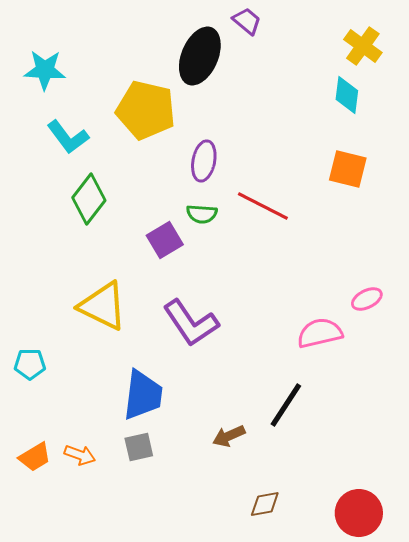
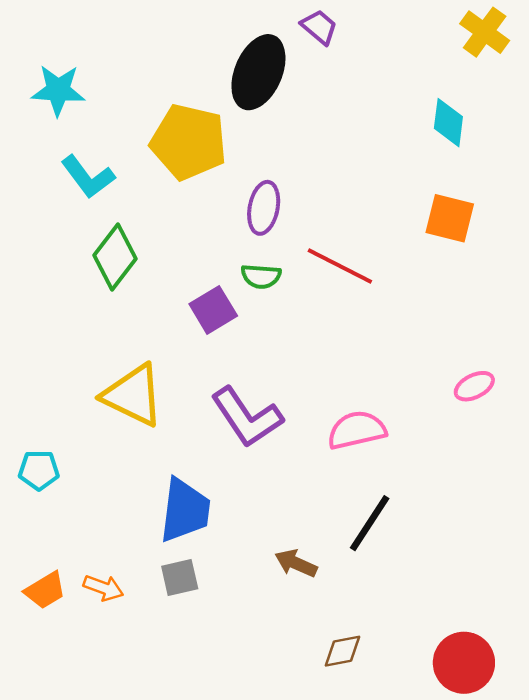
yellow cross: (363, 46) -> (485, 32), moved
pink semicircle: (320, 333) -> (357, 430), moved
brown arrow: (229, 436) -> (296, 563), turned 48

